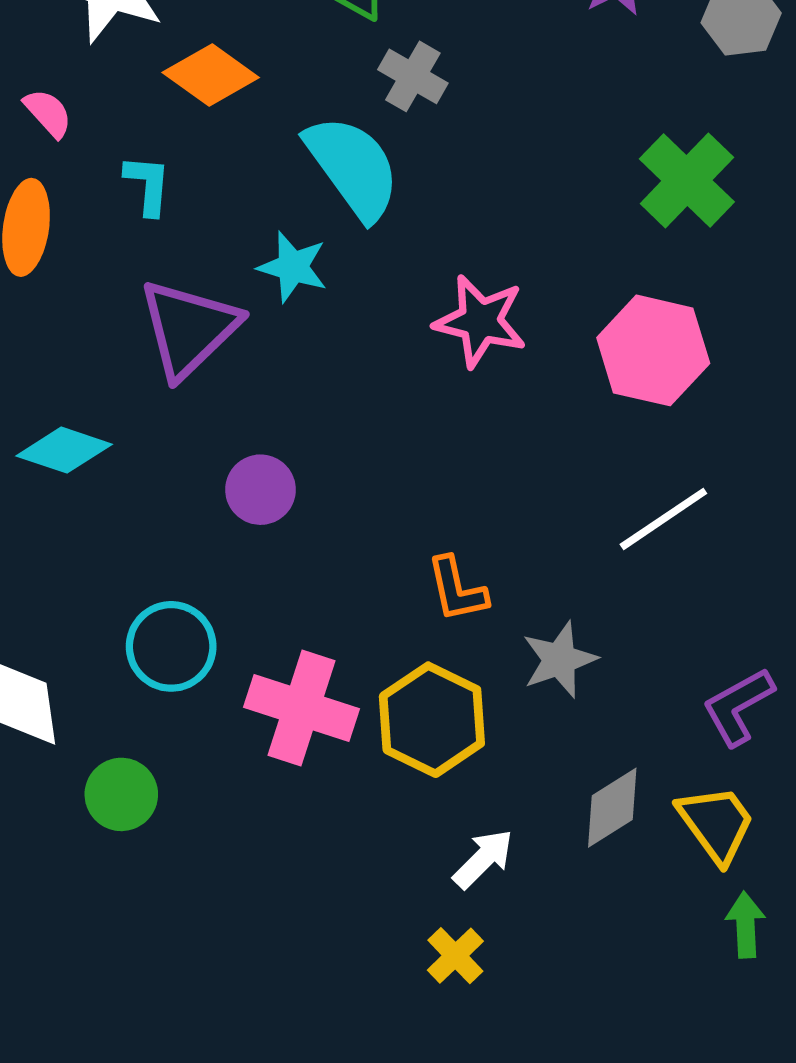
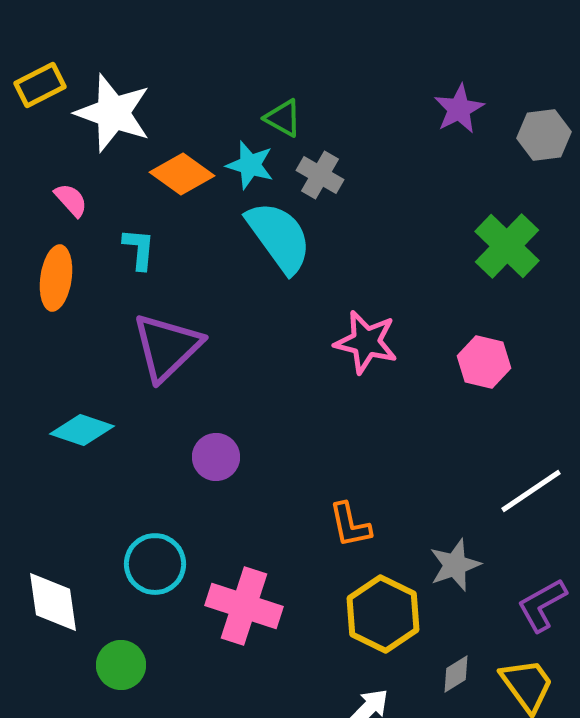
cyan star: (293, 267) -> (250, 165), moved
pink hexagon: (653, 350) -> (484, 362), size x0.7
white line: (663, 519) -> (531, 491), moved
gray star: (559, 660) -> (455, 565), moved
yellow hexagon: (432, 720) -> (383, 614), moved
gray diamond: (612, 808) -> (456, 674), size x0.7

